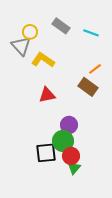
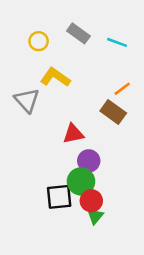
gray triangle: (21, 46) -> (27, 100), moved
red triangle: (47, 95) -> (73, 134), moved

